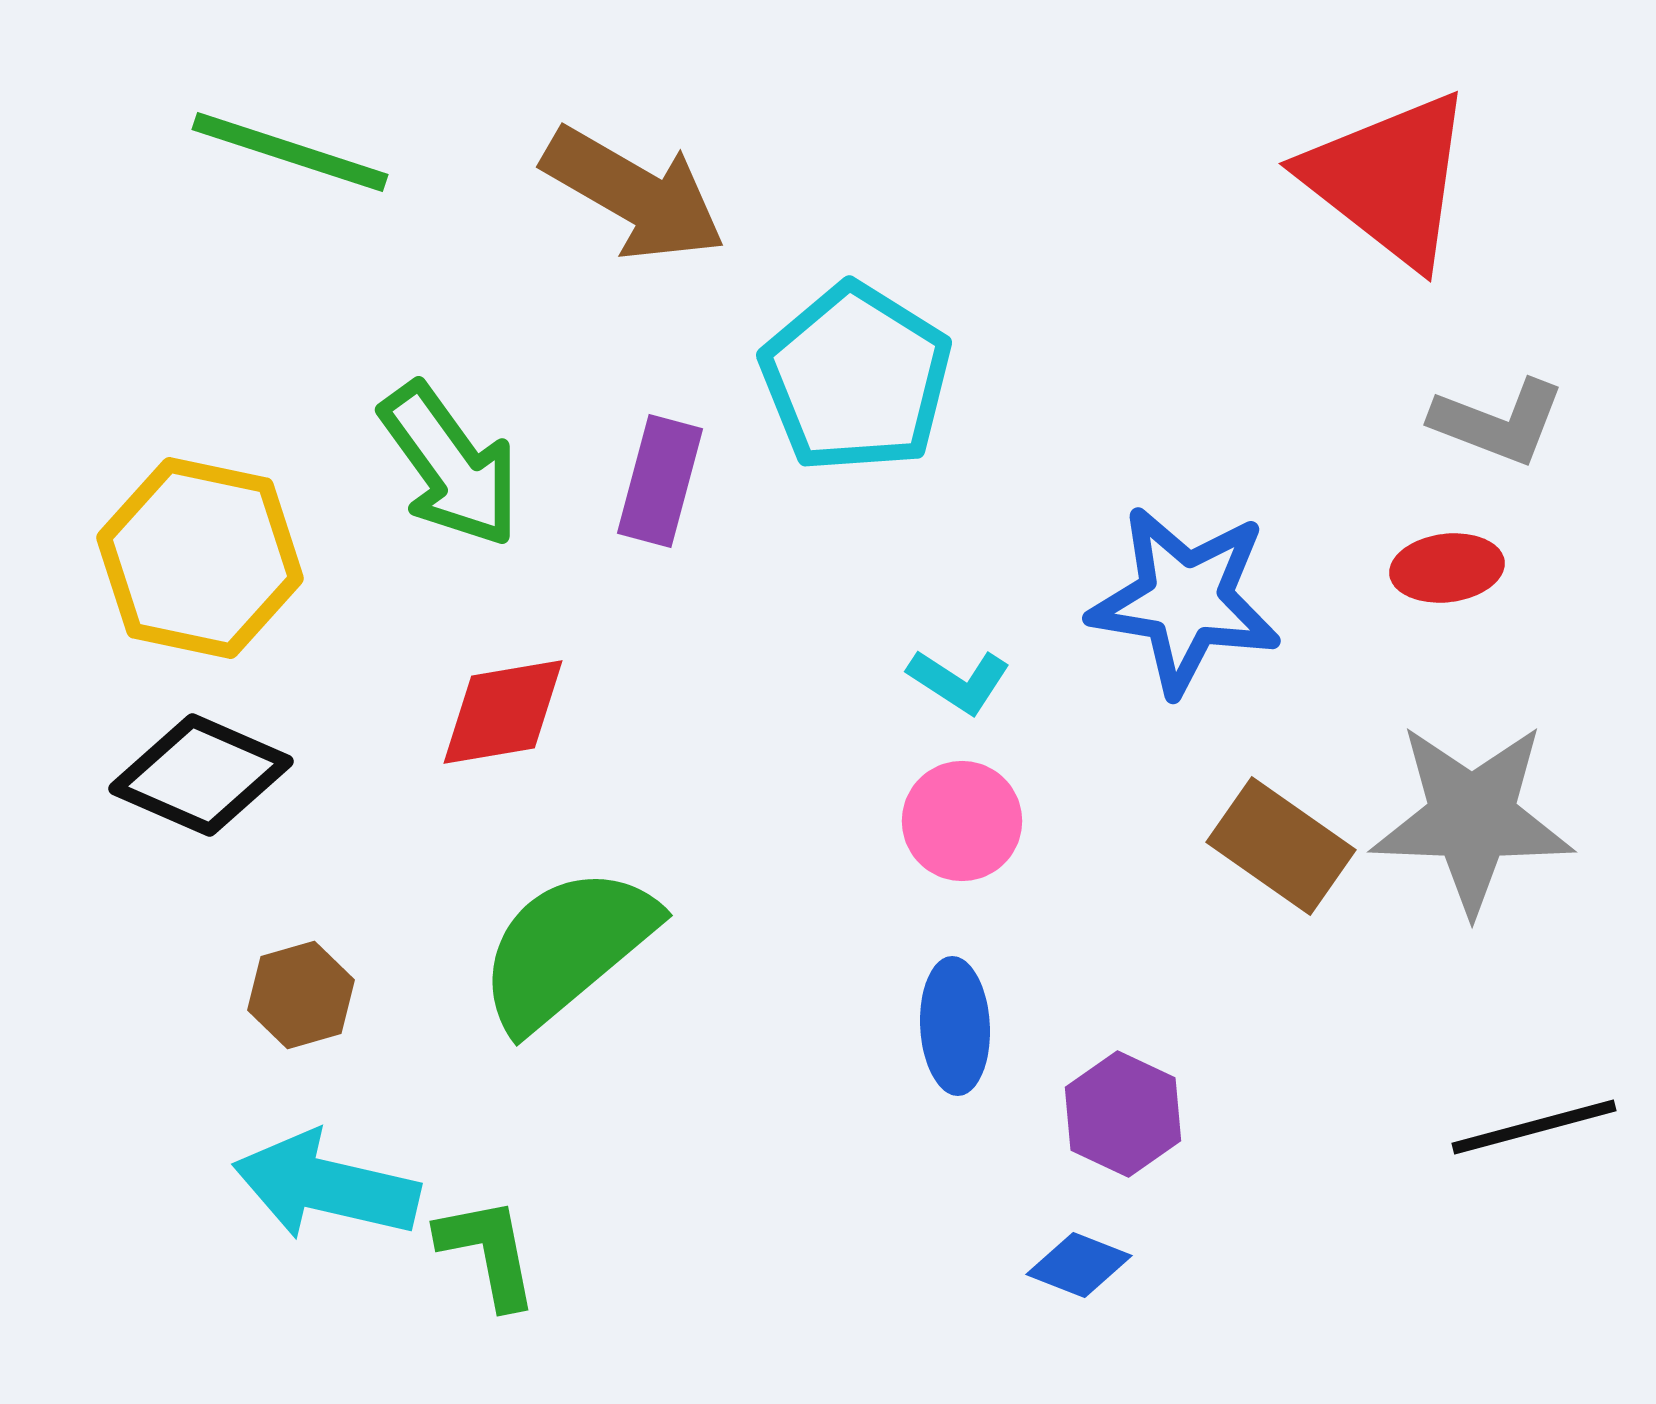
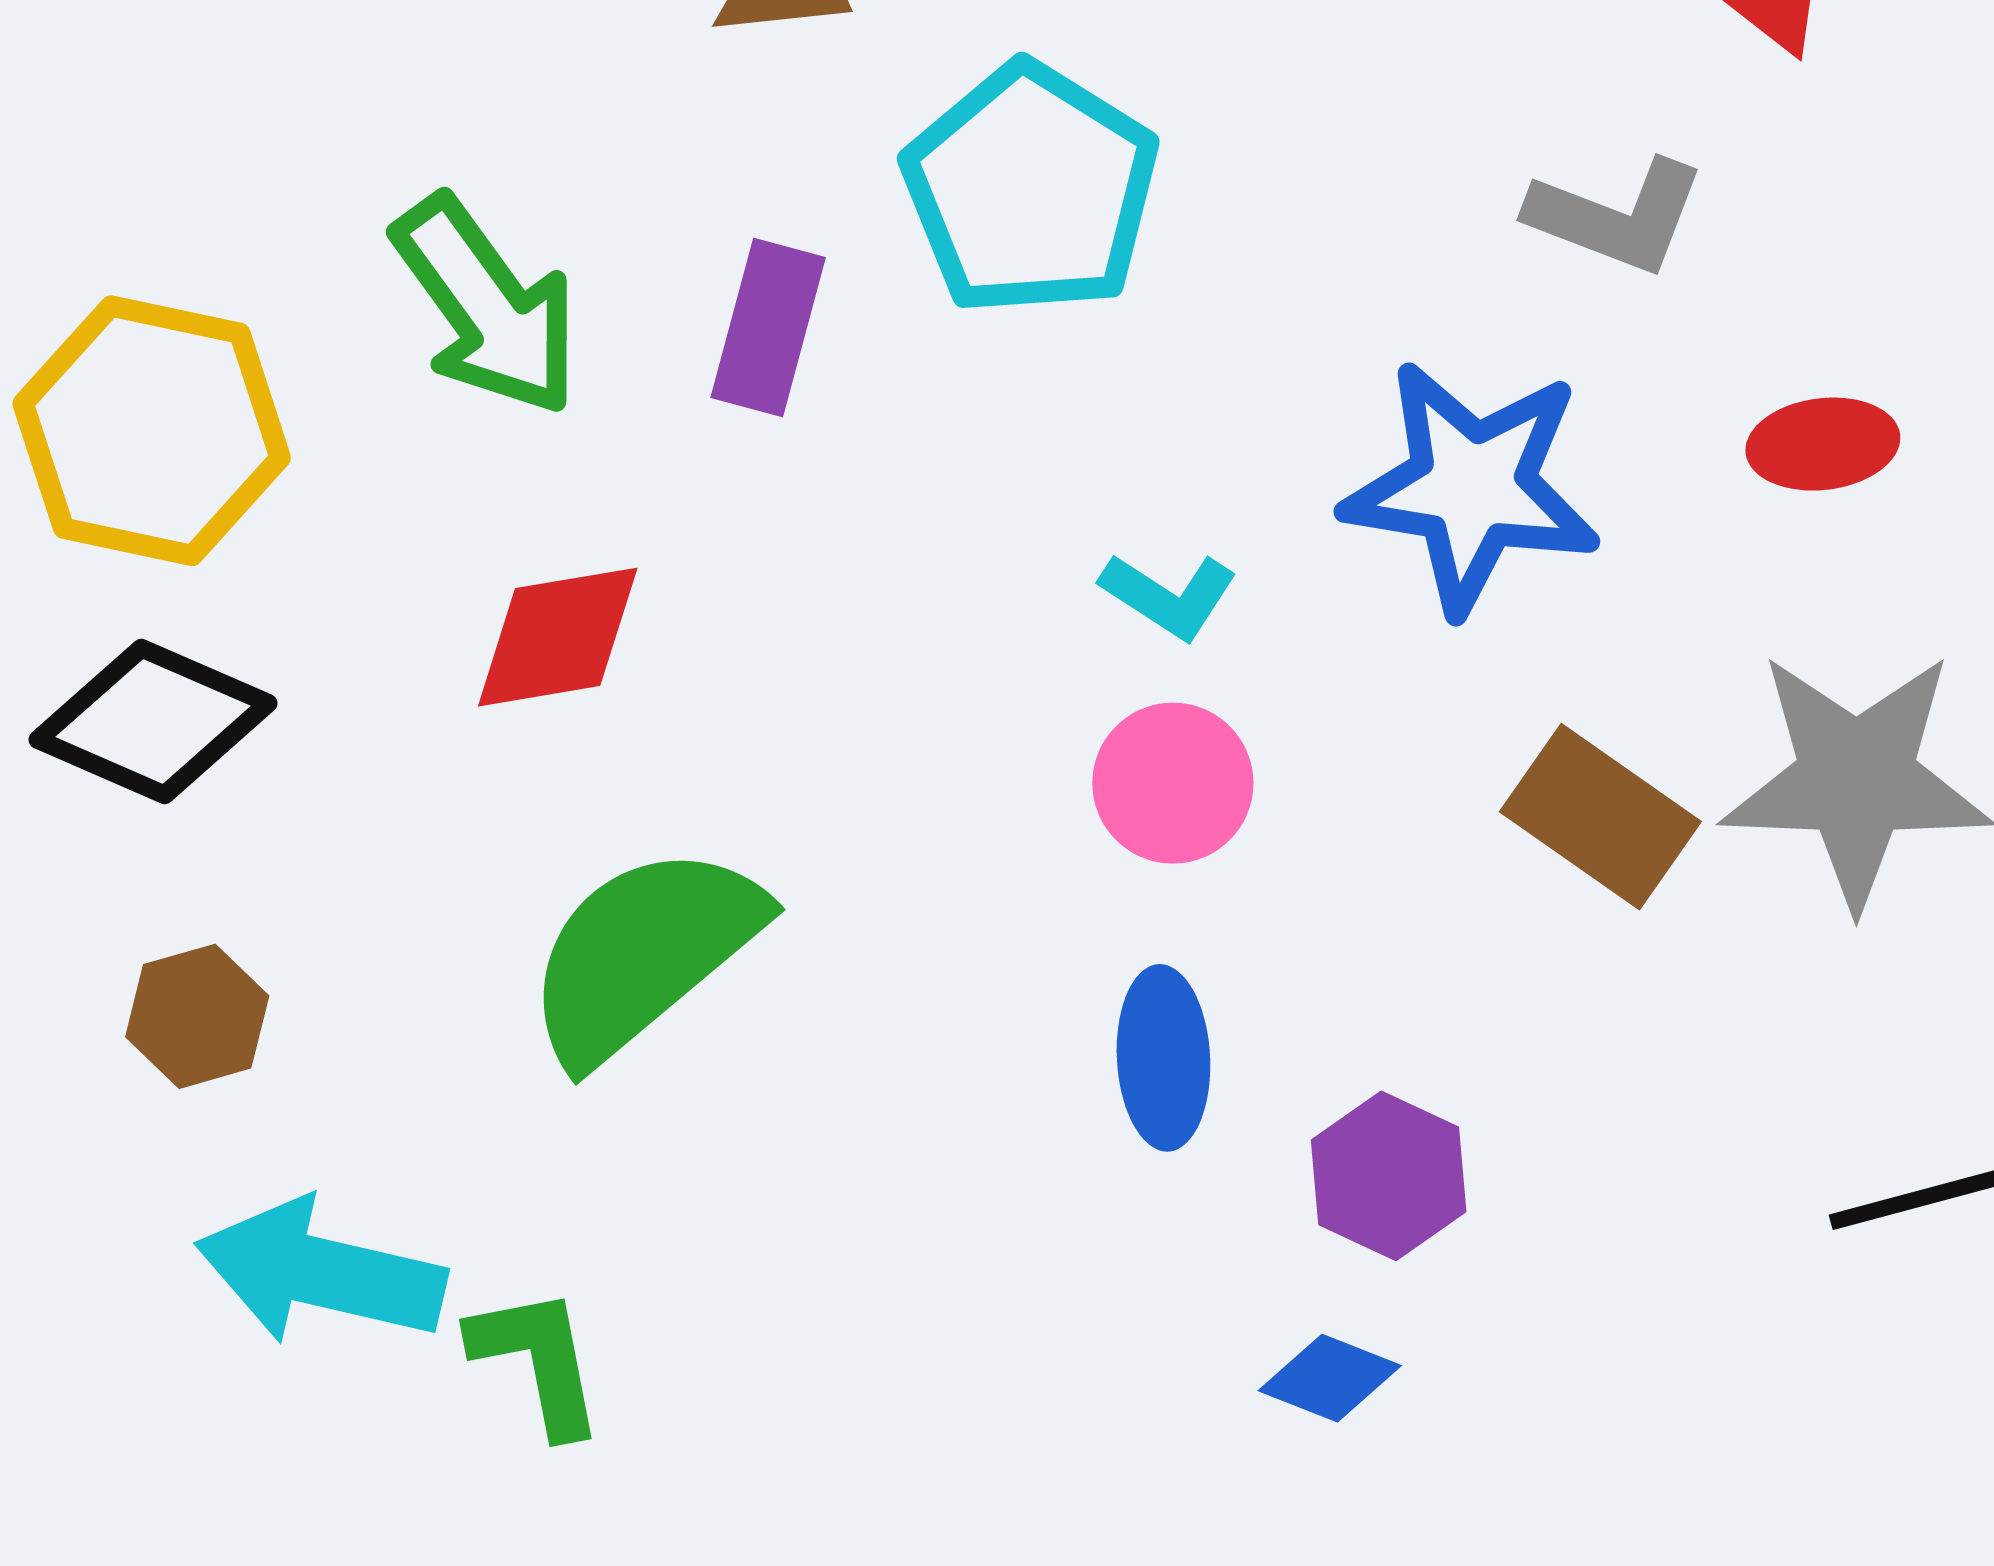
gray L-shape: (1498, 422) -> (1616, 216), moved
brown hexagon: (301, 995) -> (197, 1016), moved

